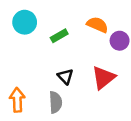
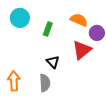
green rectangle: (59, 36) -> (48, 29), turned -40
red triangle: (104, 78) -> (82, 50), moved

